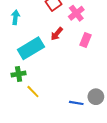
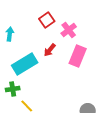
pink rectangle: (86, 40) -> (78, 56), size x1.5

